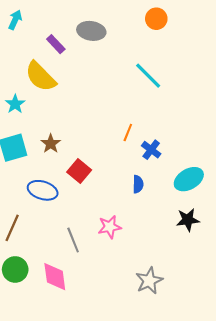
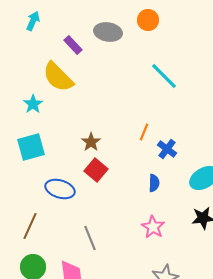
orange circle: (156, 19) -> (148, 20), moved
brown star: (51, 144) -> (91, 142), moved
pink star: (110, 227) -> (153, 227), moved, turned -30

